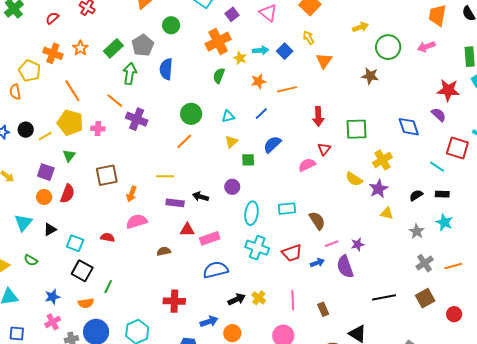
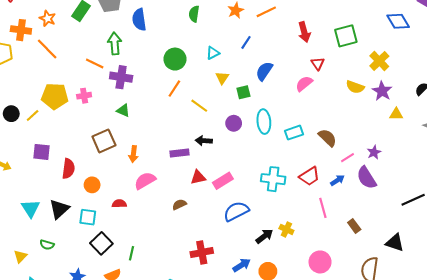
green arrow: (130, 74) -> (115, 43), moved
orange line: (72, 91) -> (47, 49), moved
green triangle: (69, 156) -> (123, 110), moved, turned -32
yellow line: (165, 176) -> (199, 106), moved, turned 48
orange circle: (44, 197) -> (92, 185), moved
cyan ellipse: (252, 213) -> (264, 122), moved
black triangle: (50, 229) -> (59, 209), size x1.5
black square: (82, 271) -> (101, 243), turned 30
pink line: (293, 300) -> (323, 208), moved

